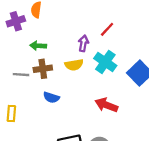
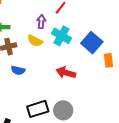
yellow semicircle: (74, 65) -> (35, 41), turned 42

